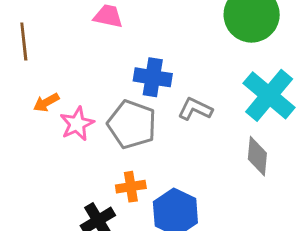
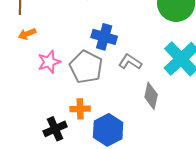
orange arrow: (46, 102) -> (27, 34), moved
gray diamond: (257, 156) -> (151, 96), moved

